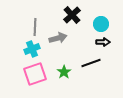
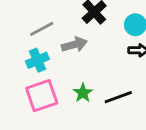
gray line: (35, 27) -> (42, 29), turned 60
black line: (91, 63) -> (118, 97), moved

